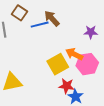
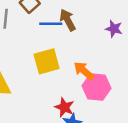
purple star: (91, 32) -> (114, 29), moved
yellow square: (58, 64) -> (47, 61), moved

